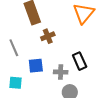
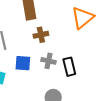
gray cross: (61, 72) -> (48, 61), moved

